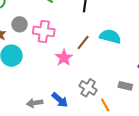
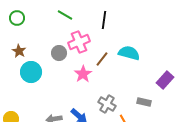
gray circle: (20, 24) -> (59, 53), moved
pink cross: (44, 31) -> (79, 42), moved, turned -30

